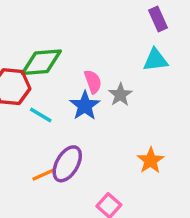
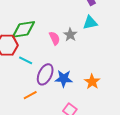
gray star: (120, 95) -> (70, 35), moved
blue star: (85, 106) -> (64, 79), moved, turned -30
purple ellipse: (67, 164) -> (45, 74), moved

